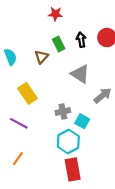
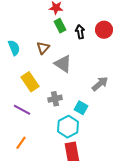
green rectangle: (59, 44) -> (60, 26), moved
gray triangle: (80, 74) -> (63, 64), moved
gray cross: (63, 112) -> (55, 99), moved

